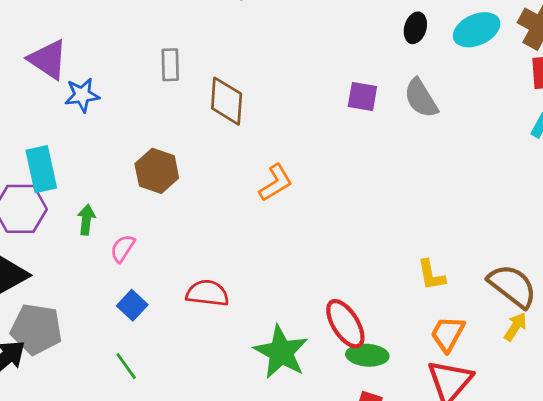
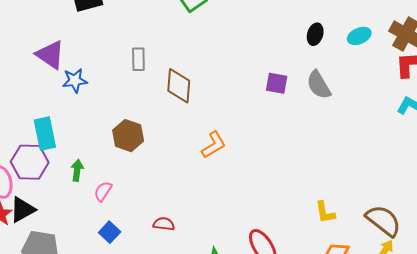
cyan ellipse: (477, 30) -> (359, 36), size x0.7
red semicircle: (207, 293) -> (164, 224), size x0.7

